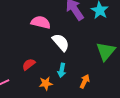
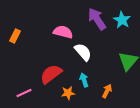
red semicircle: (29, 64) -> (51, 74), size x1.6
cyan arrow: (62, 70) -> (84, 80), turned 152

